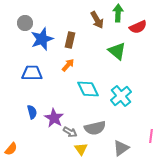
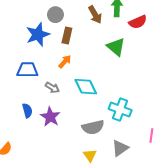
gray circle: (25, 23) -> (55, 15), moved
cyan cross: (121, 96) -> (120, 110), moved, turned -30
gray arrow: (70, 132) -> (52, 88), moved
yellow triangle: (81, 149) -> (90, 155), moved

